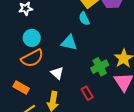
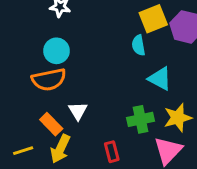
cyan triangle: (69, 43) -> (160, 79), moved
orange rectangle: (21, 88) -> (51, 124), moved

